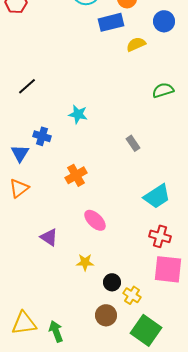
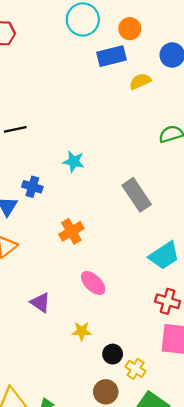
black line: (27, 86) -> (15, 129), turned 30
gray rectangle: (133, 143) -> (137, 195), size x1.8

